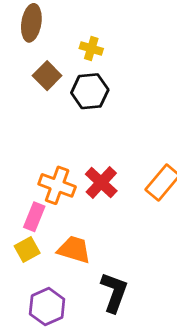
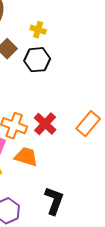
orange trapezoid: (74, 250) -> (26, 157), moved

